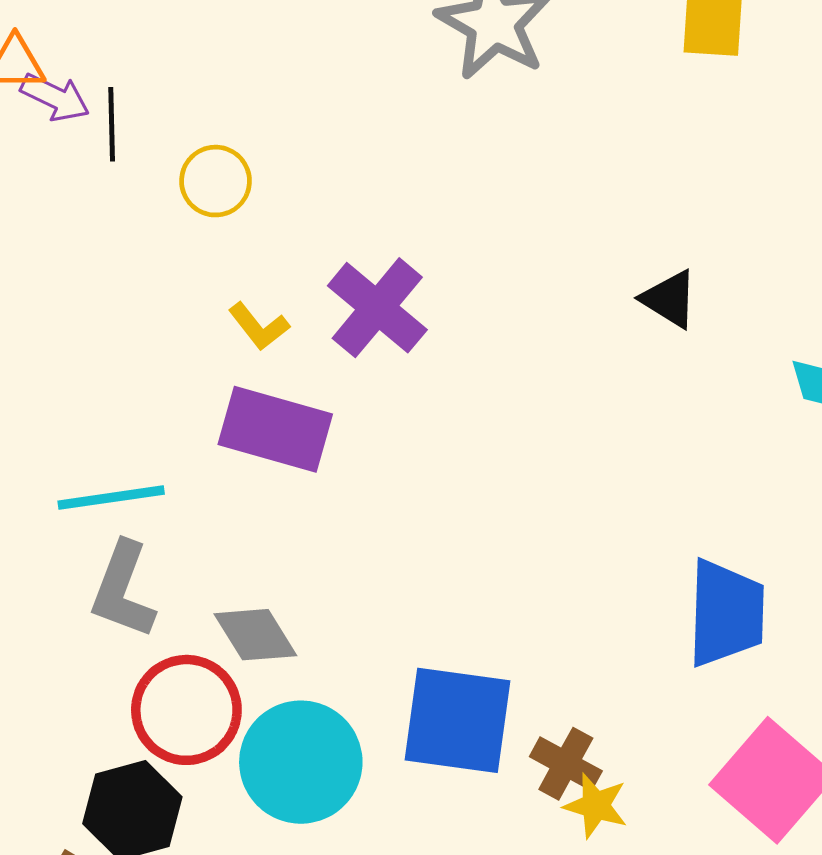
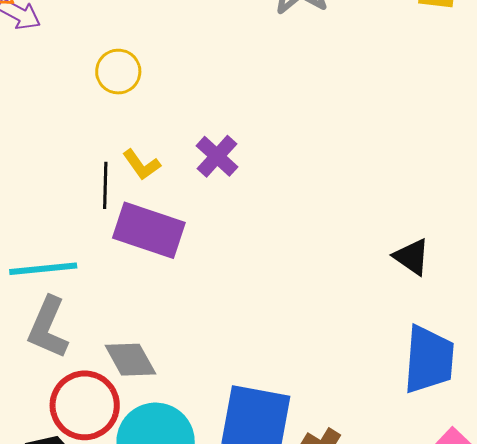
black line: (112, 124) -> (105, 185), moved
black triangle: (669, 299) -> (412, 257), moved
purple cross: (377, 308) -> (217, 156), size x0.7

